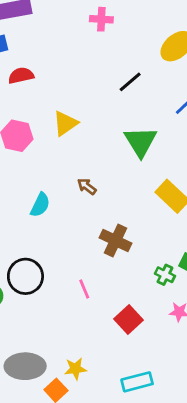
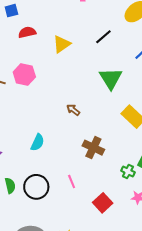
yellow triangle: (65, 123) -> (62, 44), moved
cyan semicircle: (40, 205) -> (37, 142), moved
black circle: (25, 276) -> (36, 187), moved

